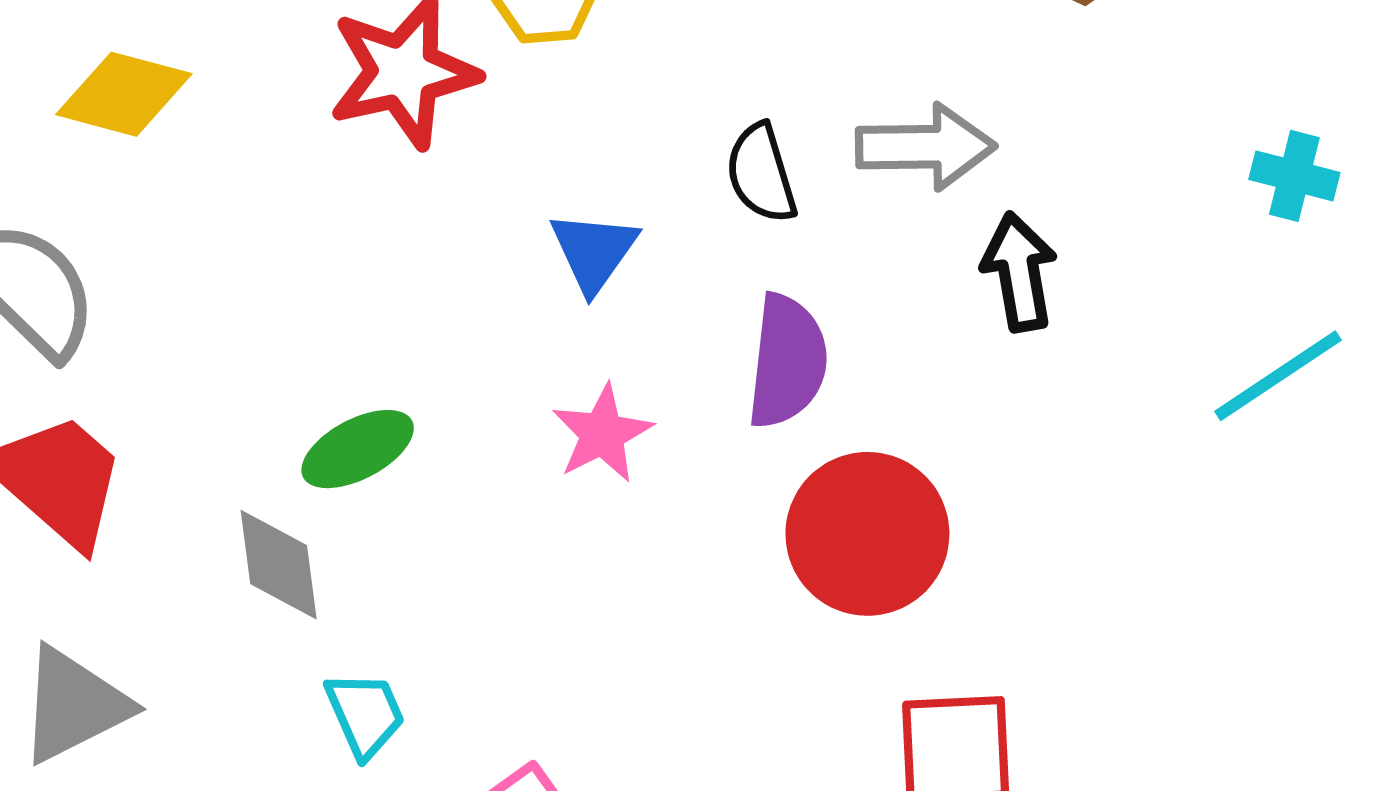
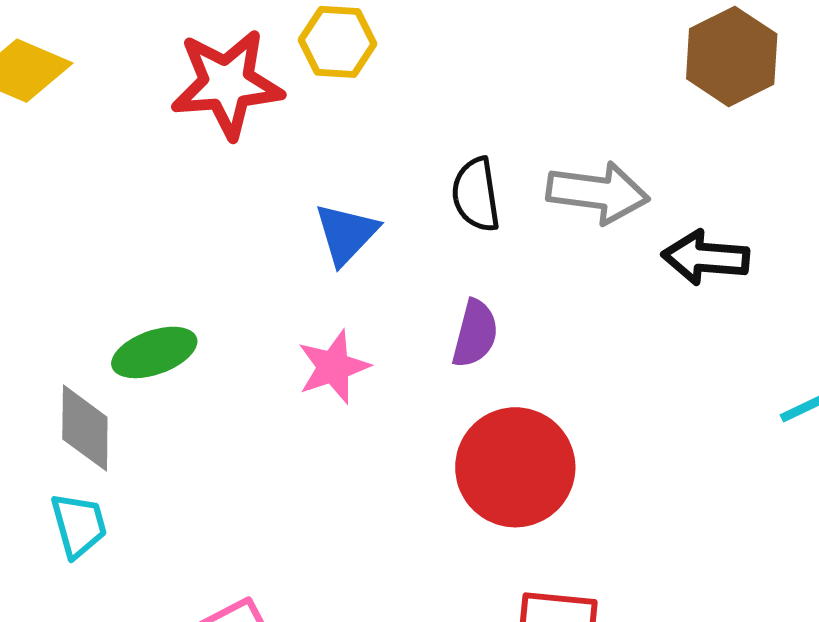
black arrow: (1019, 272) -> (705, 258), moved, turned -84
purple semicircle: (787, 361) -> (475, 334), size x0.7
cyan trapezoid: (365, 714) -> (79, 525), moved

